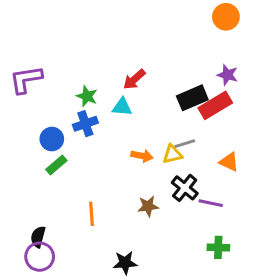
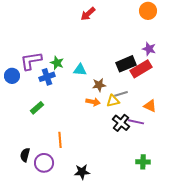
purple L-shape: (26, 79) -> (31, 61), moved
red arrow: (134, 79) -> (88, 14), moved
blue cross: (85, 124) -> (47, 77), moved
blue circle: (52, 139) -> (12, 76), moved
purple line: (211, 203) -> (136, 122), moved
brown star: (148, 206) -> (99, 85), moved
purple circle: (40, 257) -> (44, 163), moved

